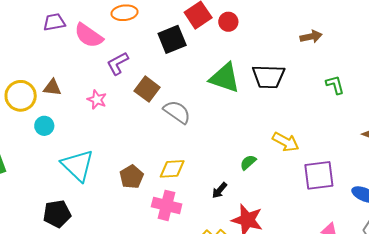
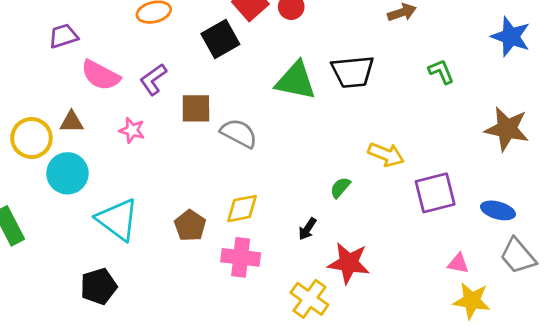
pink semicircle: (89, 36) -> (101, 75), moved
brown square: (147, 89) -> (196, 108), turned -30
cyan circle: (44, 126) -> (67, 173), size x1.6

